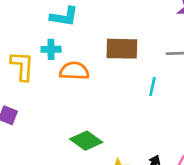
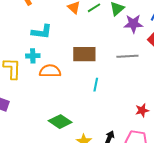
cyan line: (152, 87) -> (96, 85), moved

